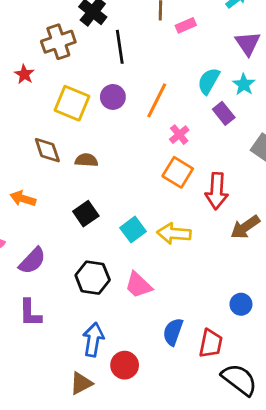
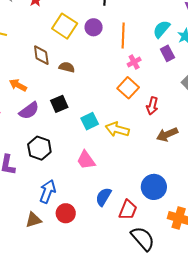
orange line: (157, 100) -> (123, 36), turned -35
red arrow: (217, 191) -> (152, 106), size x0.7
purple semicircle: (32, 261) -> (29, 111), moved
black hexagon: (93, 278) -> (39, 148), moved
blue circle: (241, 304) -> (154, 187), size x1.6

